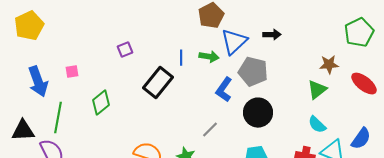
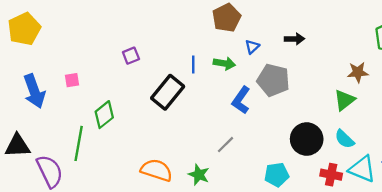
blue triangle: (234, 42) -> (252, 47), size x0.5
black circle: (258, 113) -> (307, 139), moved
green line: (58, 118) -> (79, 143), moved

